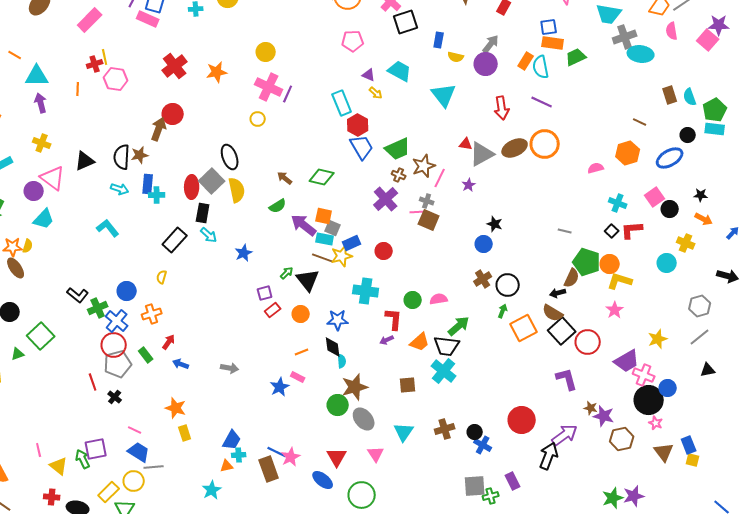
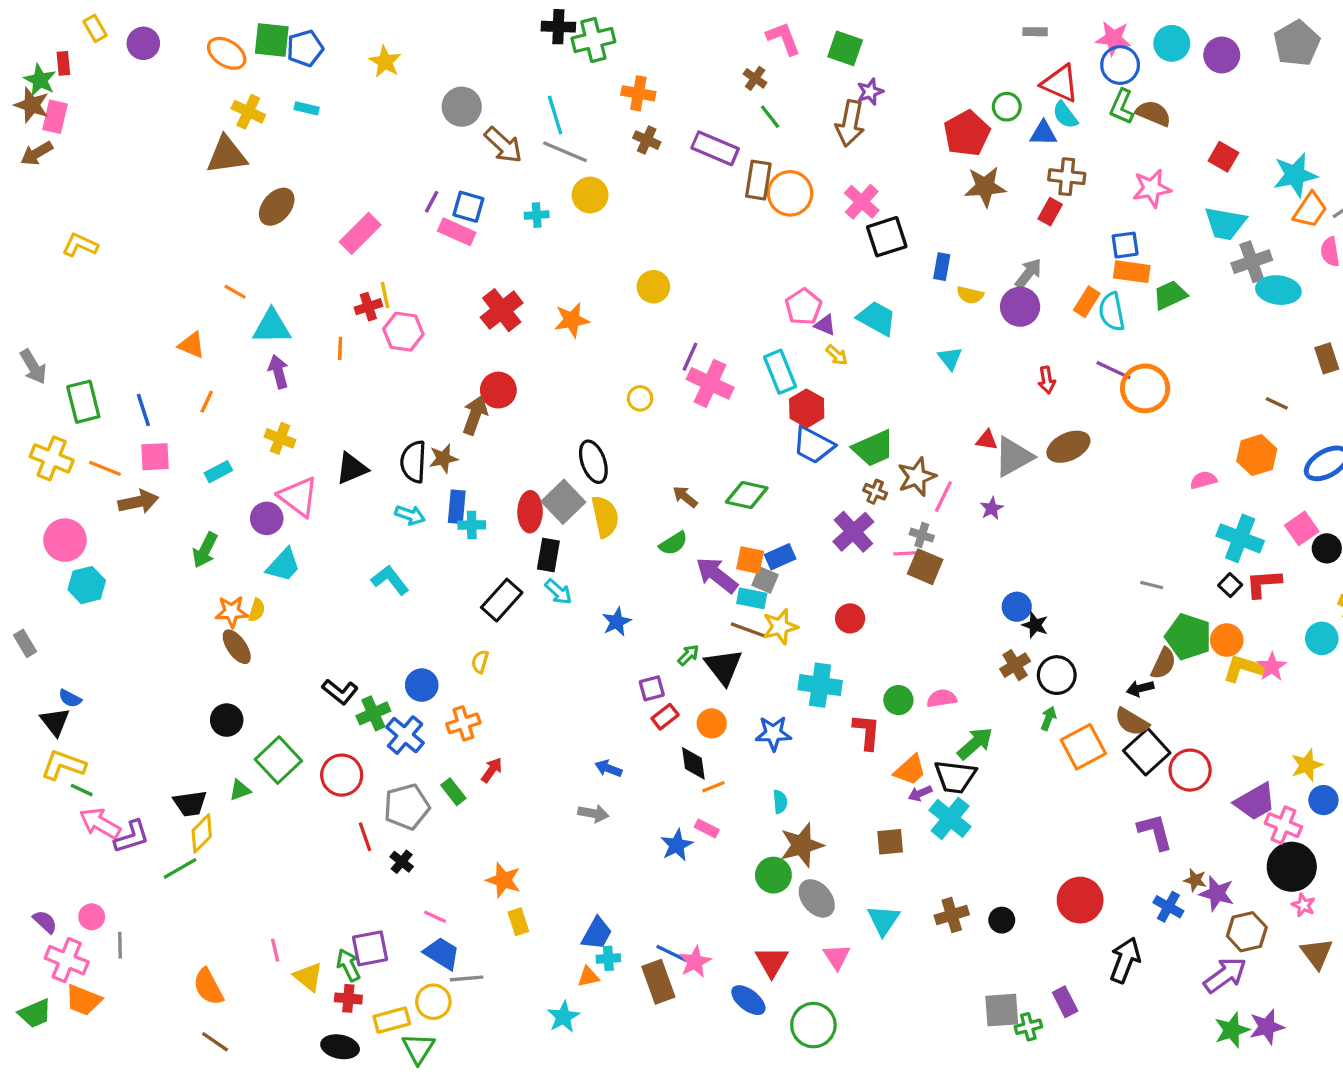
pink pentagon: (353, 41) -> (803, 307), moved, turned -30
pink cross: (269, 87) -> (710, 383), moved
cyan triangle: (444, 95) -> (950, 358), size x0.6
red arrow: (502, 108) -> (1047, 380), size x0.7
orange circle: (545, 144) -> (1145, 388), moved
blue trapezoid: (362, 147) -> (813, 445), turned 148
cyan cross: (618, 203) -> (1240, 538), size x1.5
black star: (495, 224) -> (1035, 625), moved
blue rectangle: (352, 243) -> (780, 557), moved
pink star: (615, 310) -> (1272, 667), moved
purple arrow: (387, 340) -> (920, 793), moved
red circle: (114, 345) -> (342, 775), moved
black diamond: (333, 347) -> (693, 763), moved
blue arrow: (181, 364) -> (608, 768), moved
blue circle: (668, 388) -> (1323, 800), moved
purple arrow: (565, 435) -> (1225, 975), moved
blue cross: (483, 445) -> (1168, 907), moved
yellow rectangle: (109, 492) -> (392, 1020), turned 30
red cross: (52, 497) -> (348, 998), moved

